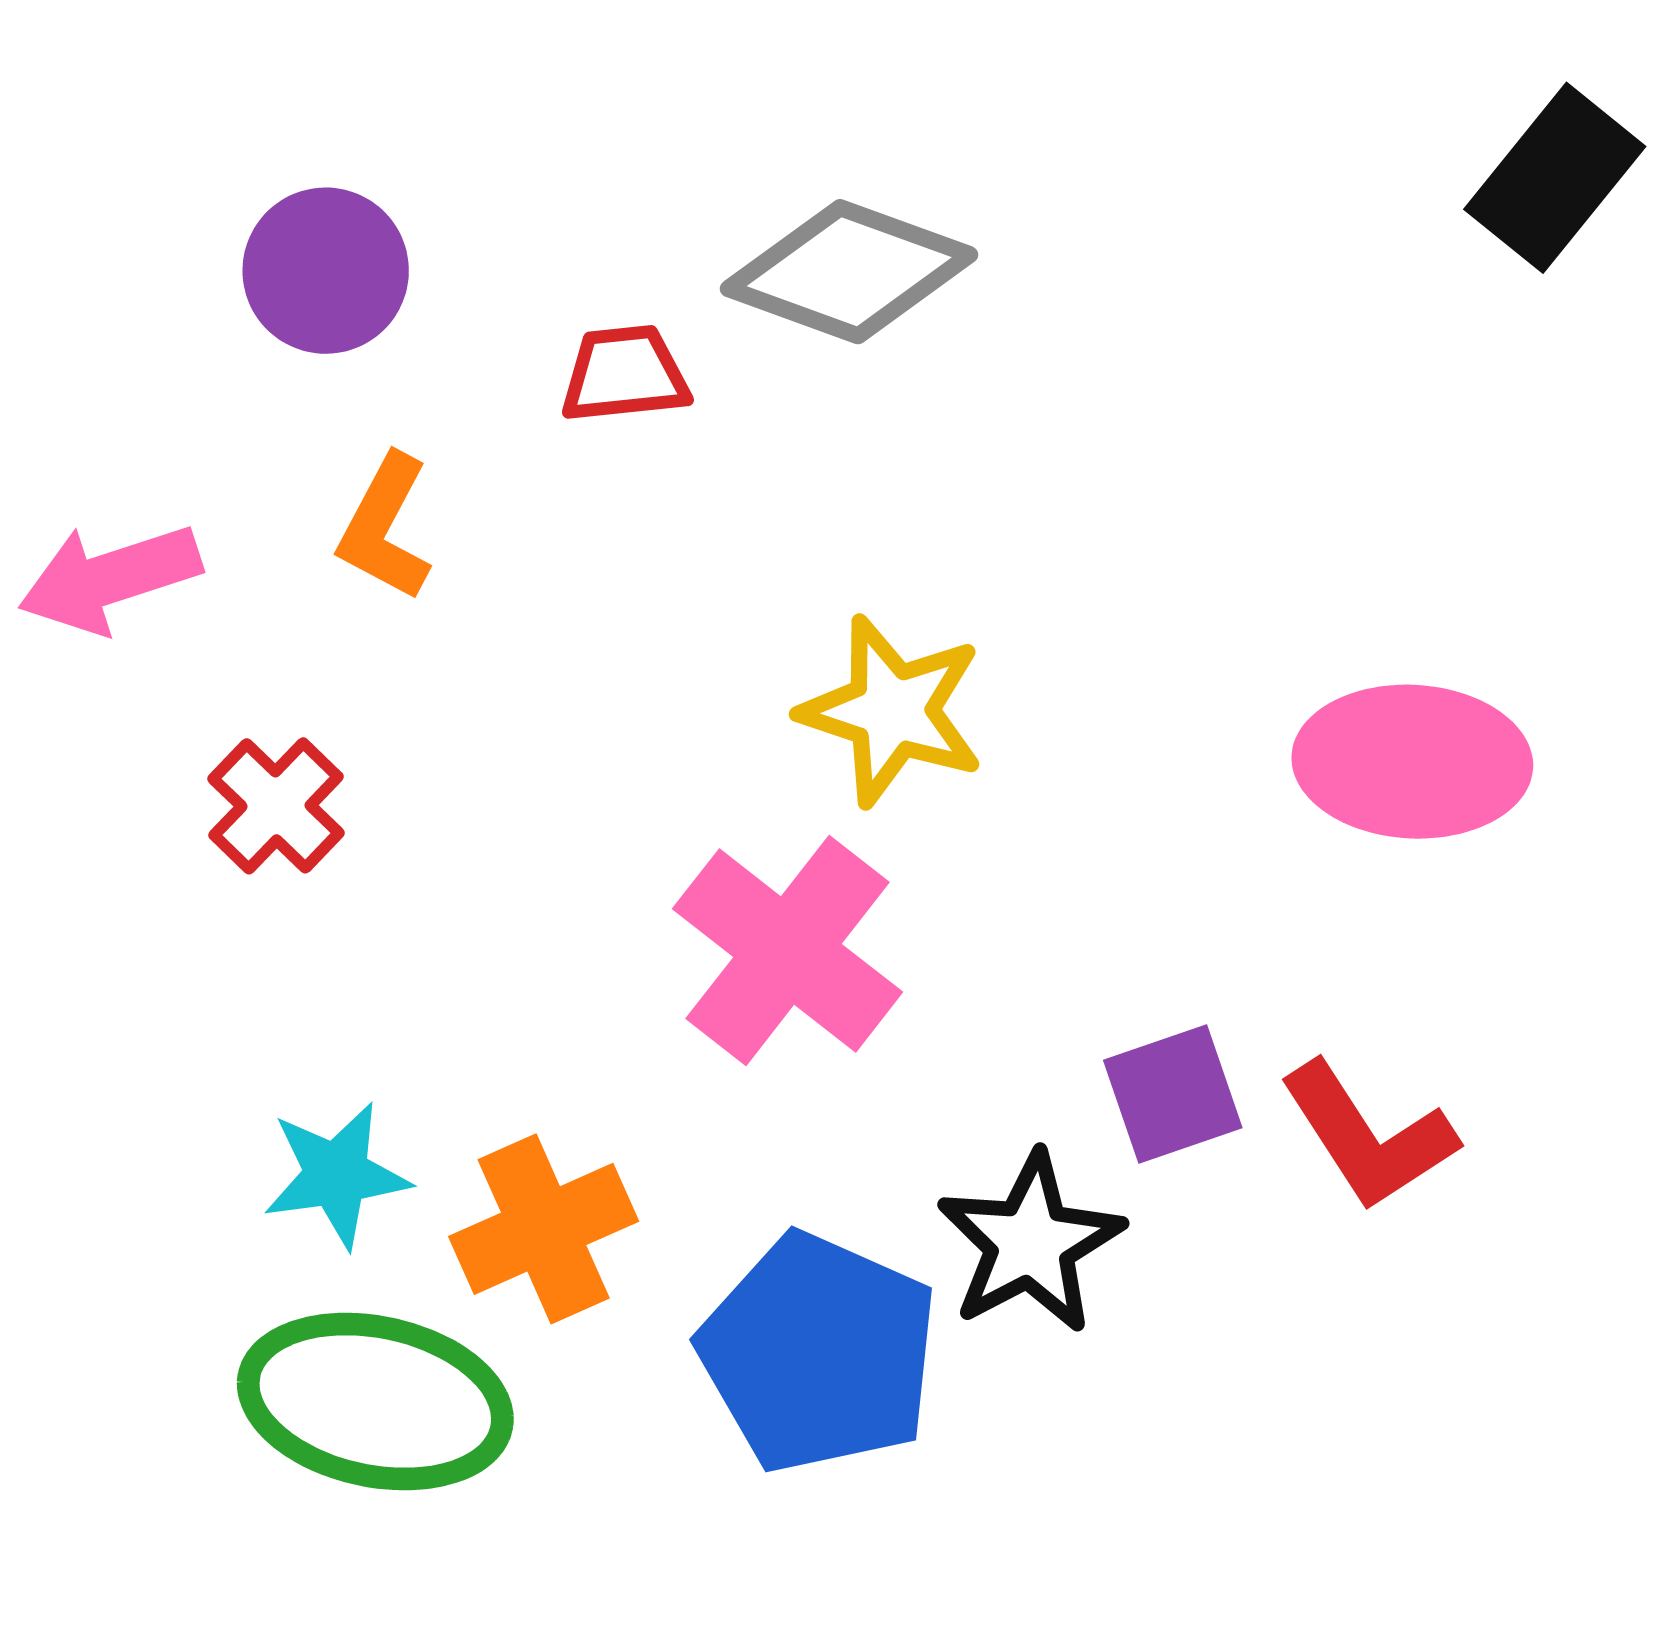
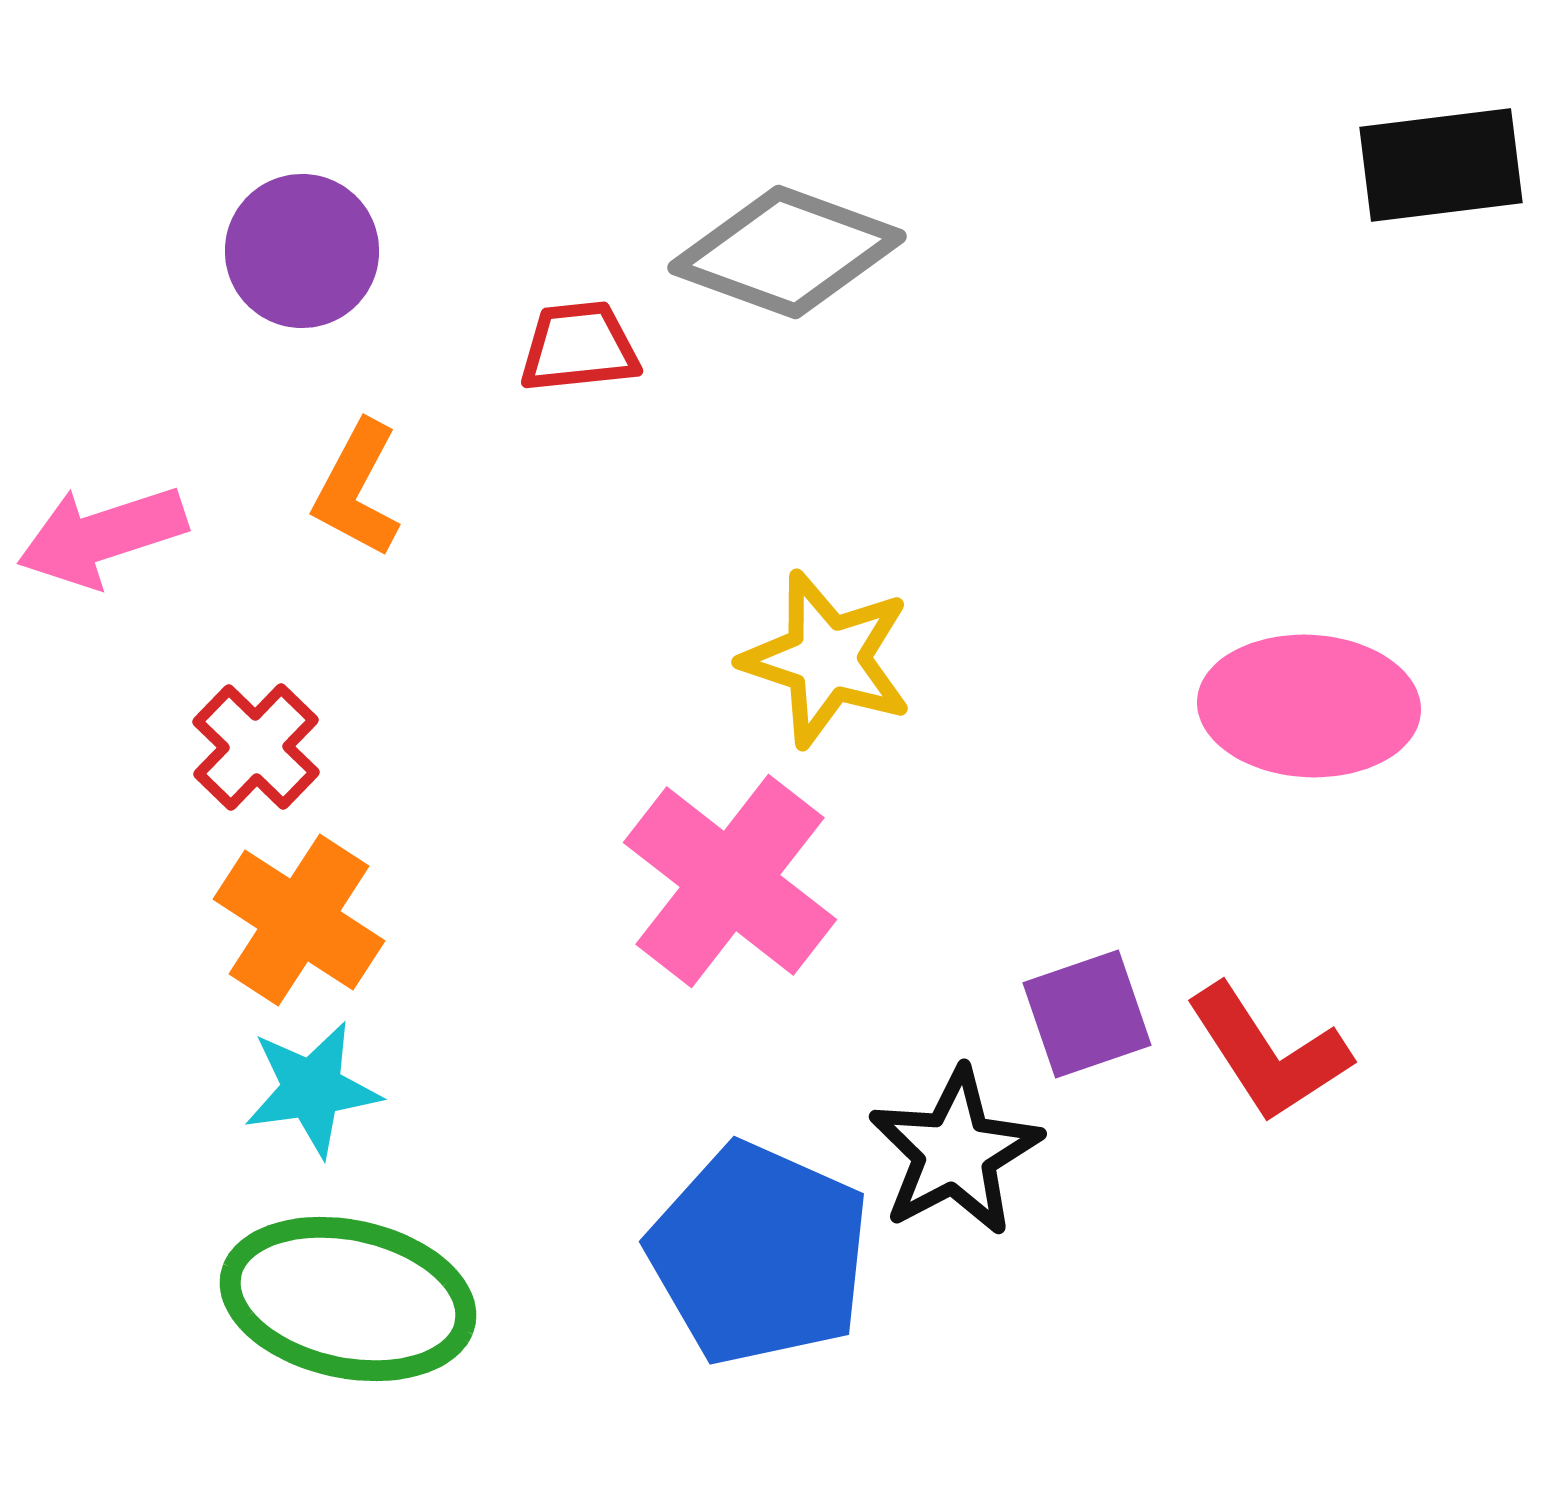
black rectangle: (1555, 178) -> (1441, 165), turned 44
orange cross: (544, 1229) -> (299, 920), moved, turned -33

